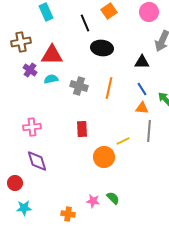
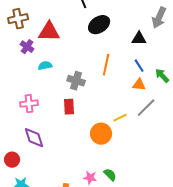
black ellipse: (102, 48) -> (99, 25), turned -40
cyan semicircle: (51, 79) -> (45, 66), moved
gray cross: (79, 86) -> (76, 81), moved
red rectangle: (82, 129) -> (69, 107), moved
gray line: (149, 131) -> (146, 108), turned 40

